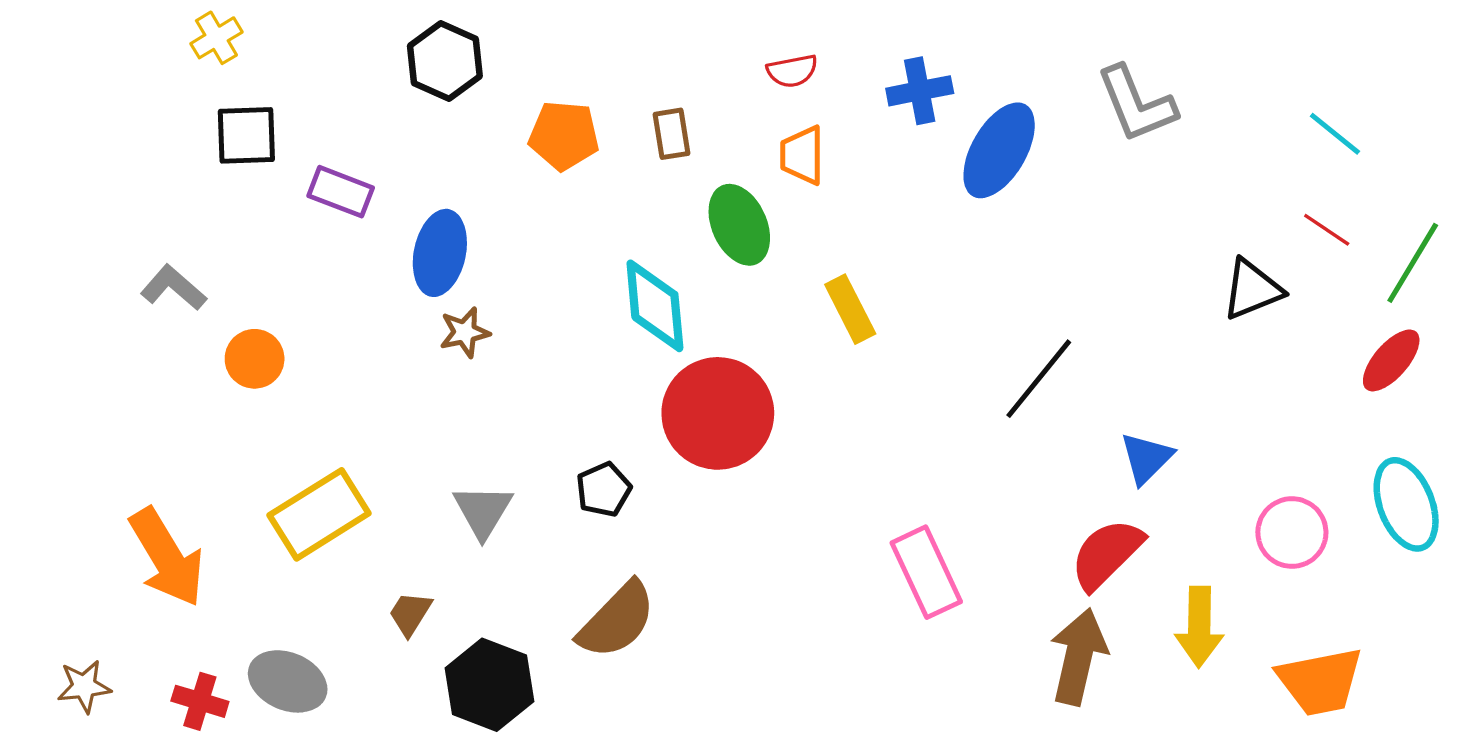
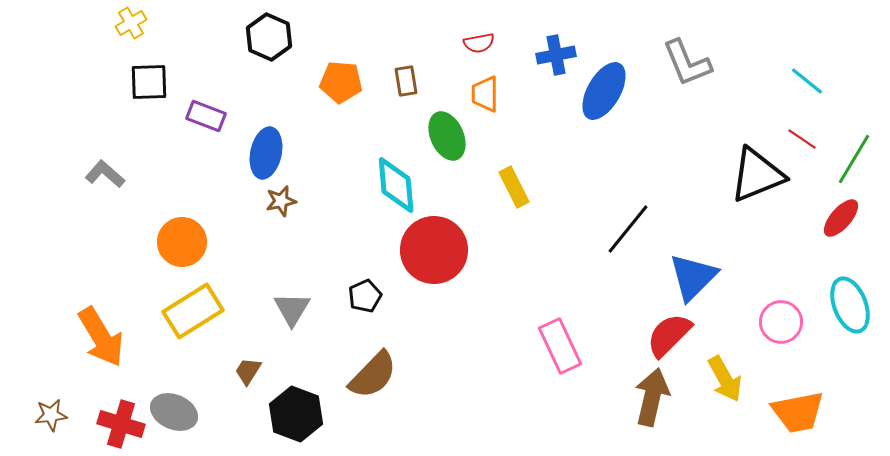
black triangle: (1252, 289) -> (757, 175), size x1.5
orange circle: (255, 359) -> (182, 242), moved, size x1.4
blue triangle: (1146, 458) -> (693, 277), size x1.5
yellow arrow: (1199, 627) -> (725, 379), turned -30
red cross: (200, 701) -> (121, 424), size x1.4

